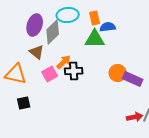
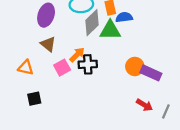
gray diamond: (53, 32) -> (92, 23), moved
orange triangle: (16, 74) -> (26, 68), size x0.7
red arrow: (135, 117) -> (144, 105), moved, turned 42

